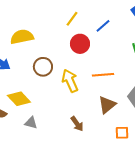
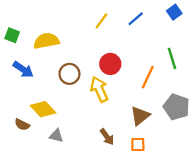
blue line: (103, 26) -> (136, 19), moved
red circle: (80, 44) -> (110, 64), moved
orange line: (103, 75) -> (148, 77), moved, turned -60
orange square: (122, 133) -> (138, 144), moved

